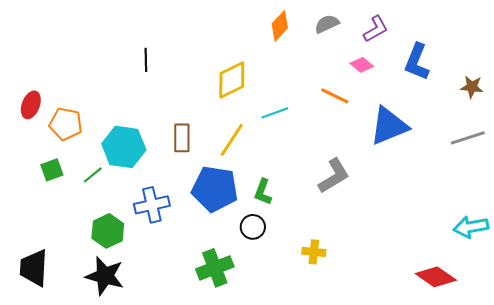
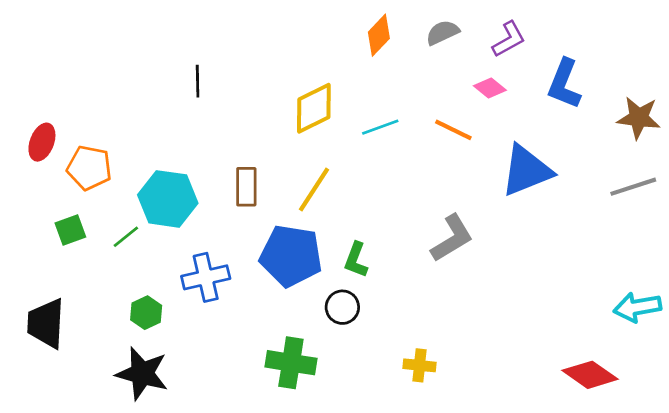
brown star: (472, 87) -> (639, 118), size x1.4
cyan line: (275, 113) -> (380, 127), moved
green hexagon: (108, 231) -> (146, 313), size x0.7
yellow cross: (314, 252) -> (419, 365), moved
black trapezoid: (34, 268) -> (46, 323), moved
green cross: (215, 268) -> (291, 363), turned 30

